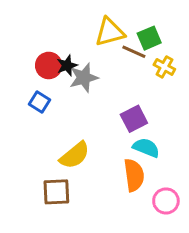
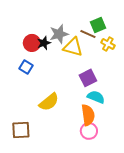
yellow triangle: (110, 32) -> (73, 47), moved, turned 30
gray star: (84, 78) -> (59, 34), moved
brown square: (56, 192) -> (21, 130), moved
pink circle: (166, 201) -> (89, 131), moved

